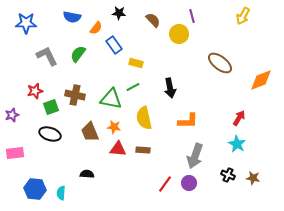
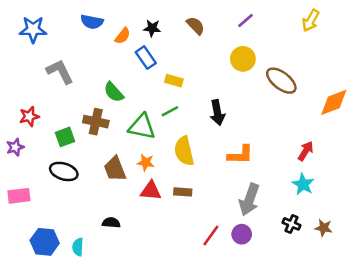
black star: (119, 13) -> (152, 28), moved
purple line: (192, 16) -> (245, 20), turned 64
yellow circle: (179, 34) -> (243, 59), moved
green semicircle: (78, 54) -> (114, 92), moved, turned -78
red star: (35, 91) -> (29, 116), moved

